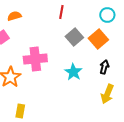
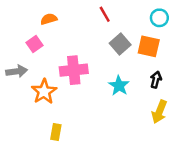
red line: (61, 12) -> (105, 14), turned -40
orange square: (98, 39) -> (149, 46), turned -36

